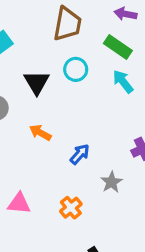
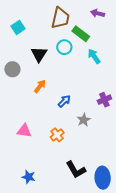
green rectangle: (118, 47) -> (81, 34), moved
orange arrow: (40, 133) -> (40, 86), turned 96

